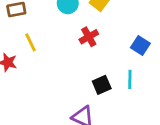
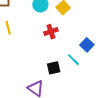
cyan line: (130, 79) -> (73, 60), moved, turned -56

